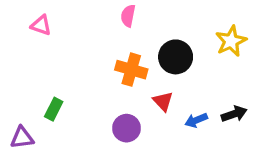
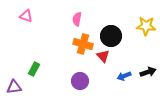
pink semicircle: (128, 16) -> (77, 19), moved
yellow star: (231, 41) -> (146, 26), turned 30
red triangle: (163, 101) -> (103, 56), moved

